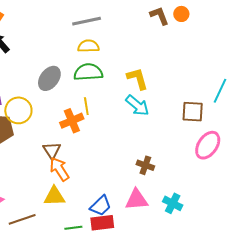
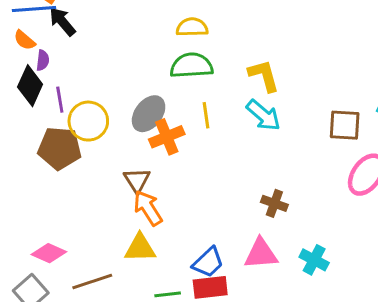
gray ellipse: (49, 78) -> (149, 114), moved
yellow line: (86, 106) -> (206, 115), moved

